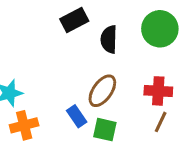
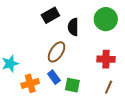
brown ellipse: (102, 91) -> (57, 52), moved
brown line: (161, 122) -> (109, 87), moved
orange cross: (24, 125) -> (30, 83), moved

